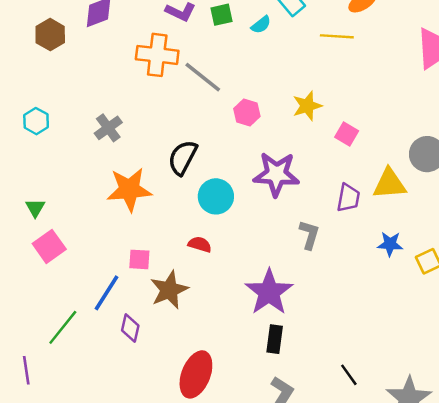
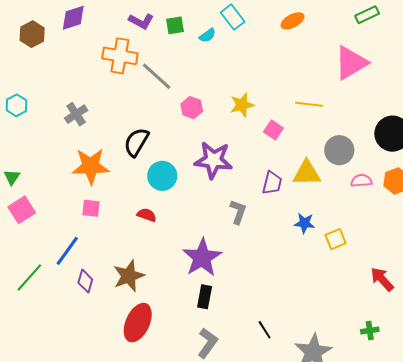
yellow line: (337, 36) -> (309, 104), moved
pink square: (139, 259) -> (91, 208), moved
brown star: (169, 290) -> (129, 276), moved

